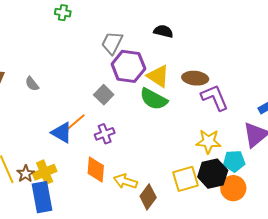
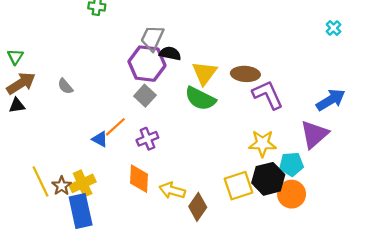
black semicircle: (163, 31) -> (170, 53), moved
purple hexagon: (128, 66) -> (147, 64), moved
yellow triangle: (158, 76) -> (204, 73), turned 35
blue triangle: (62, 133) -> (100, 139), size x0.7

